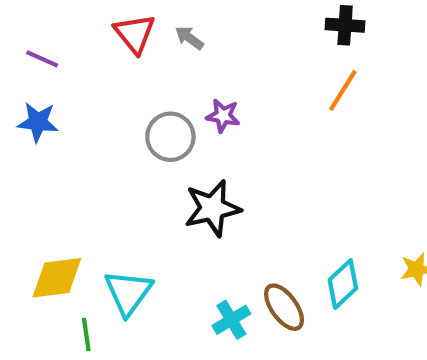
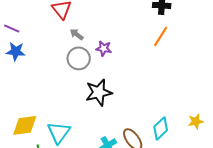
gray arrow: (189, 38) -> (77, 34), moved
purple line: (42, 59) -> (12, 28), moved

